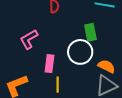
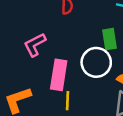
pink rectangle: (50, 64) -> (59, 75), size x1.4

